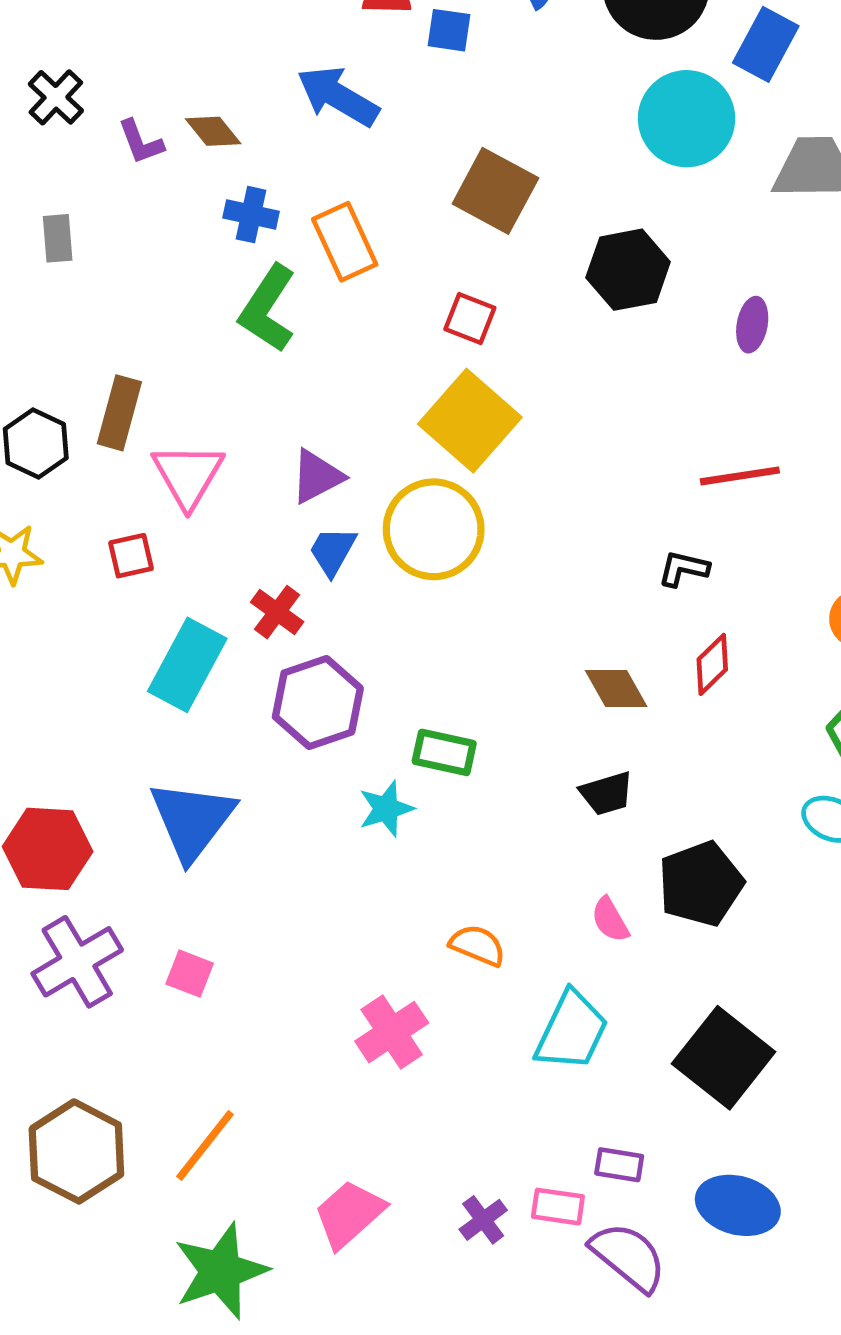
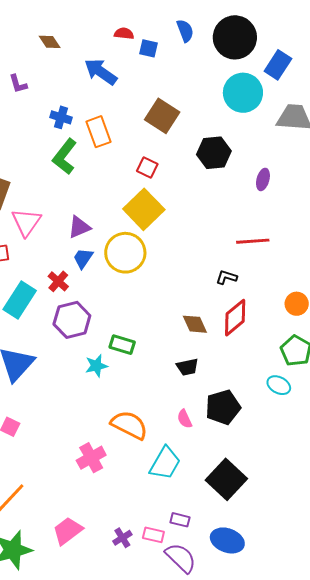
brown diamond: (213, 131) -> (50, 42), moved
red diamond: (712, 664) -> (235, 318), size x1.5
orange semicircle: (478, 945) -> (129, 425), size x1.6

